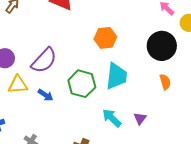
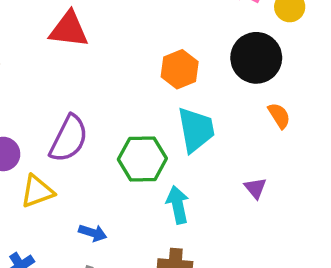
orange hexagon: (105, 38) -> (180, 69), moved
blue arrow: (46, 95) -> (93, 233), moved
cyan arrow: (112, 118) -> (178, 205), moved, turned 50

